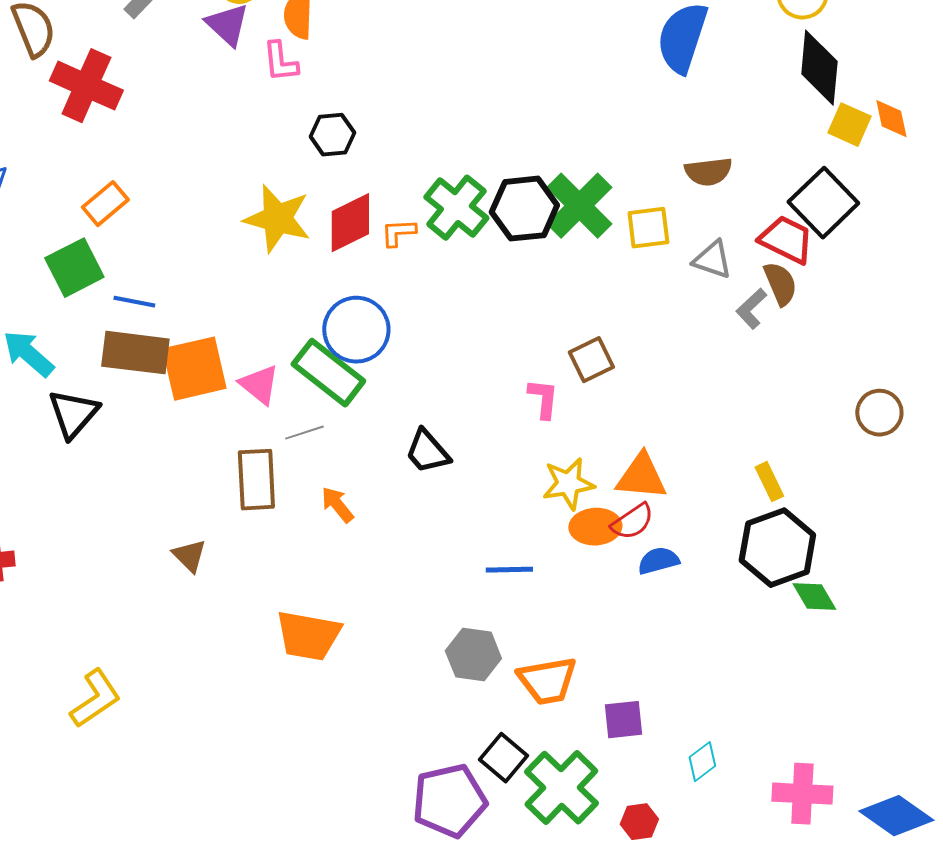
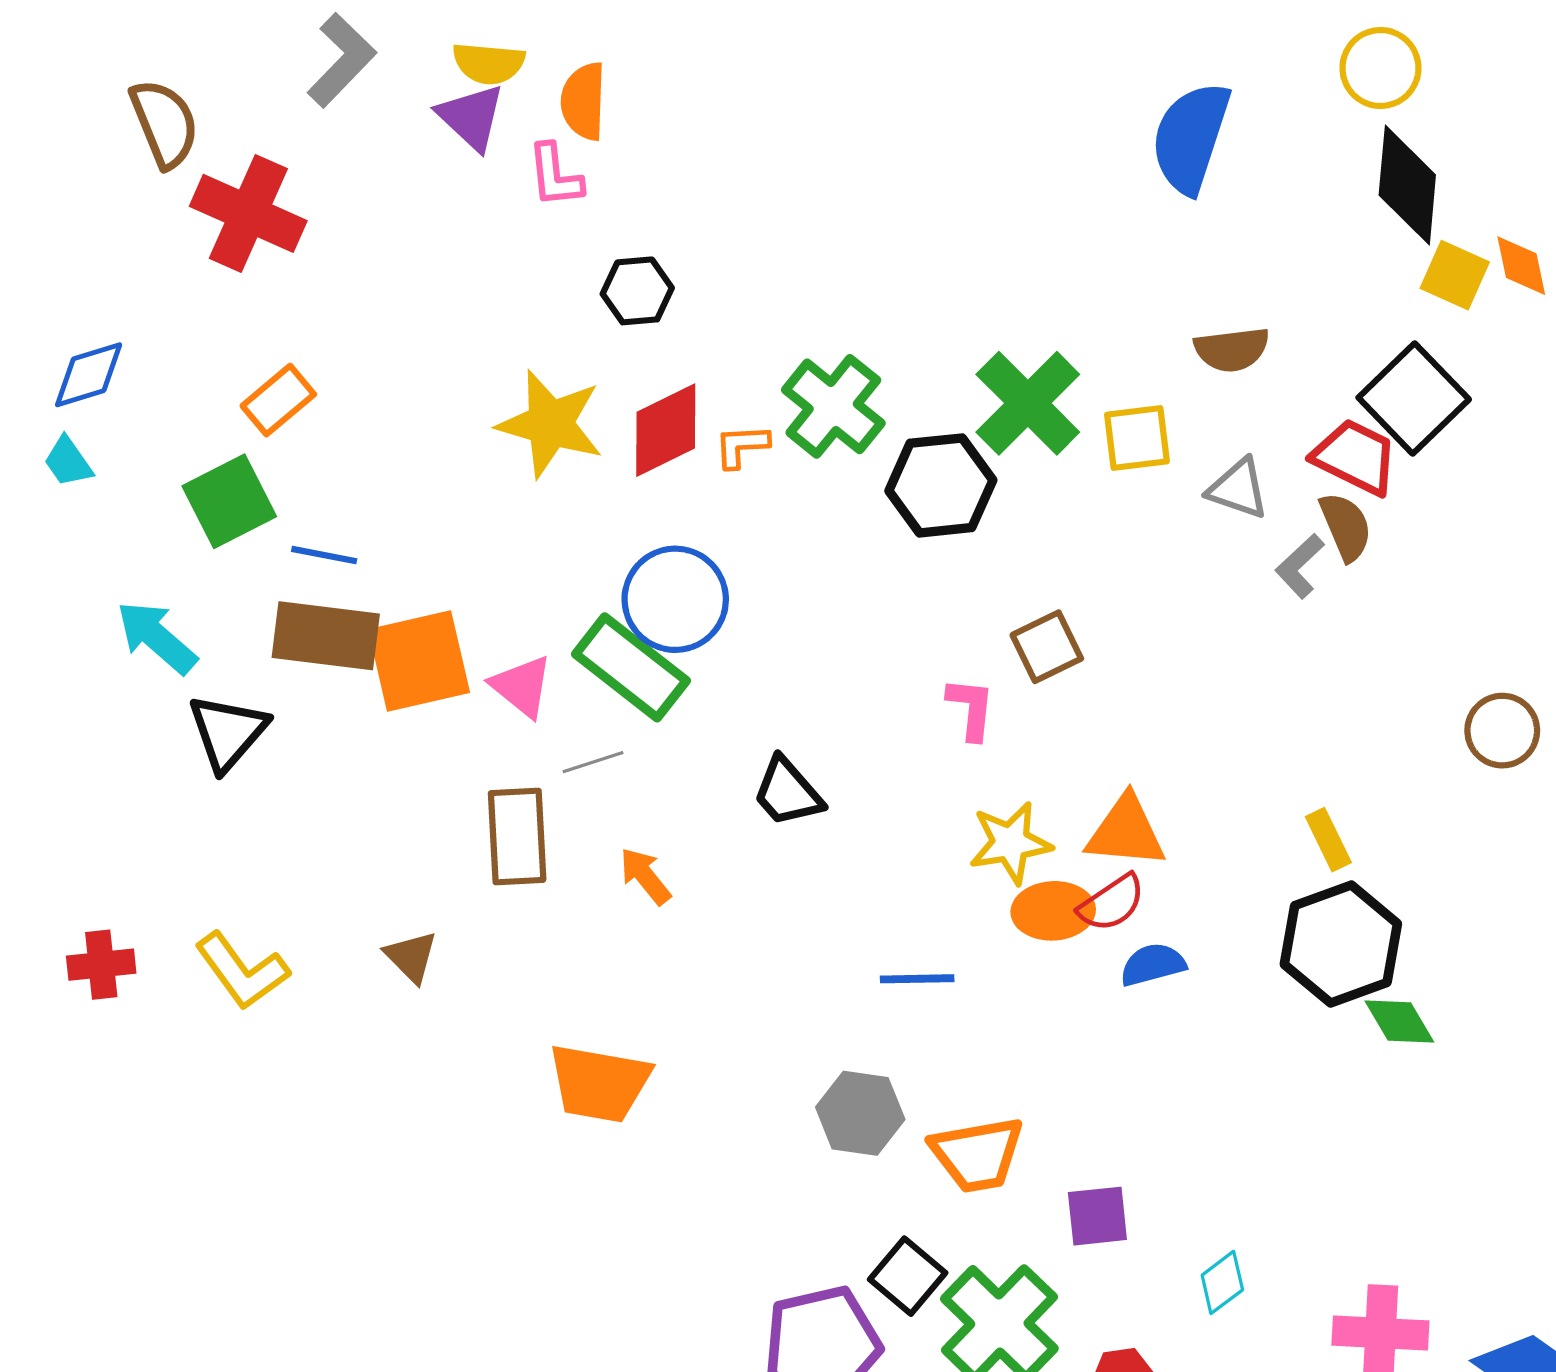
black hexagon: (524, 209) -> (941, 485), moved
yellow L-shape: (95, 699) -> (242, 971), moved, turned 88

